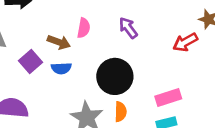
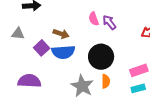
pink semicircle: (84, 28) -> (94, 19), moved, turned 152
blue semicircle: (61, 68) -> (63, 52), size x1.6

